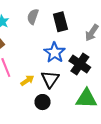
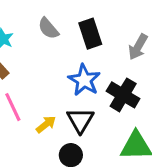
gray semicircle: (33, 17) -> (48, 28), turned -56

